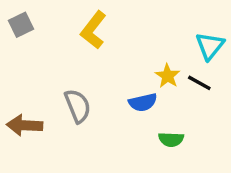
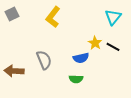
cyan triangle: (210, 46) -> (113, 17), moved
green semicircle: (171, 139) -> (76, 79), moved

